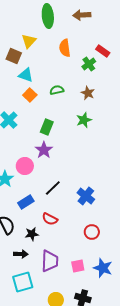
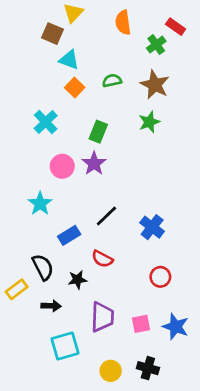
brown star: (88, 93) -> (155, 85), size x1.5
pink circle: (25, 166) -> (62, 166), moved
black arrow: (21, 254) -> (51, 306), moved

